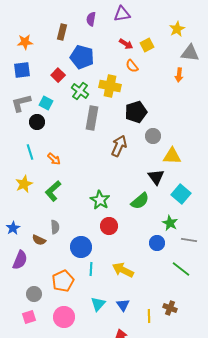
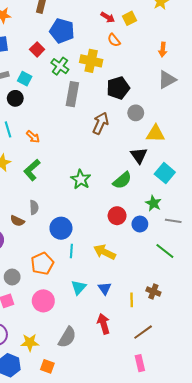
gray triangle: (190, 53) -> (167, 80), moved, turned -36
red circle: (109, 226) -> (117, 216), moved

